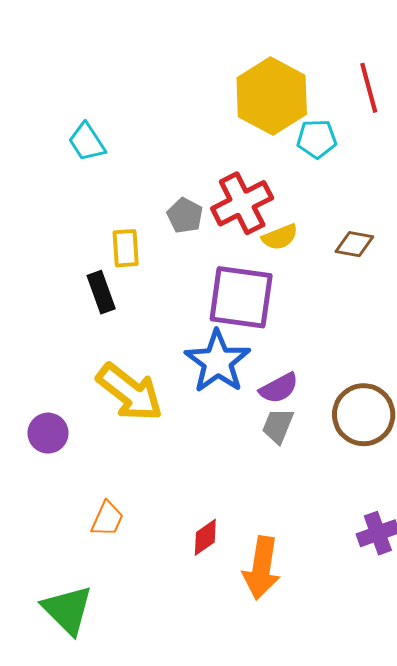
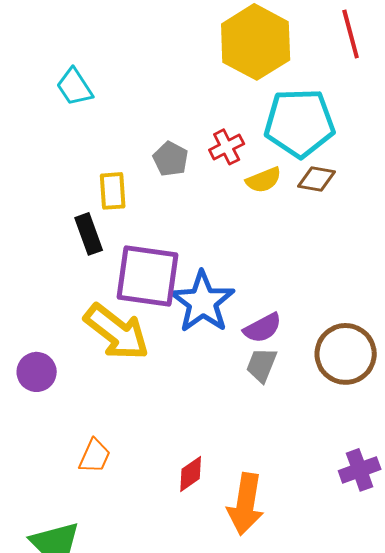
cyan pentagon: (317, 139) -> (300, 123), moved, size x1.8
red cross: (242, 203) -> (227, 147), size x0.6
brown diamond: (354, 244) -> (317, 179), moved
purple square: (241, 297) -> (148, 276), moved

